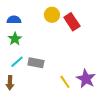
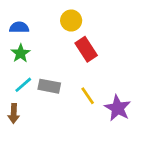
red rectangle: (72, 22) -> (86, 49), moved
yellow line: (65, 82) -> (88, 96), moved

